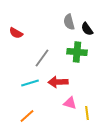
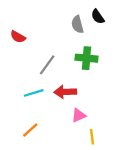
black semicircle: (87, 29) -> (98, 17), moved
pink triangle: (70, 103) -> (79, 115), turned -40
yellow line: (87, 113) -> (92, 137), moved

